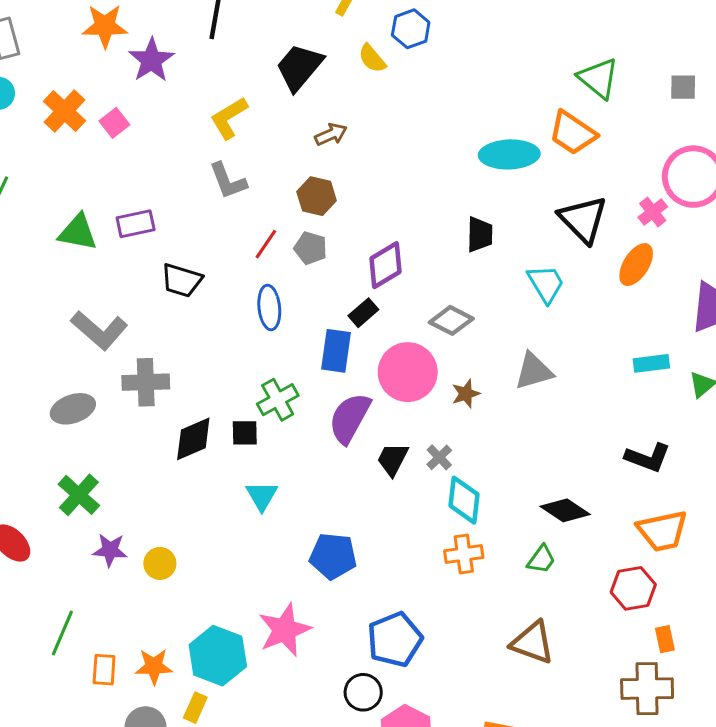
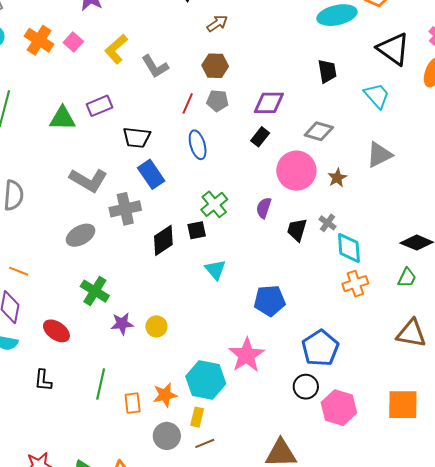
yellow L-shape: (229, 118) -> (116, 49), moved
purple diamond: (386, 265) -> (269, 103), turned 40
blue rectangle: (336, 351) -> (151, 174), moved, turned -32
purple semicircle: (350, 418) -> (264, 208), size x0.6

